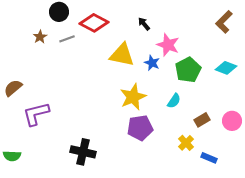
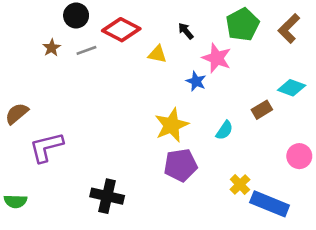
yellow triangle: (122, 55) -> (157, 54), moved, size x0.6
green pentagon: (188, 70) -> (243, 25), moved
brown rectangle: (202, 120) -> (262, 110), moved
blue rectangle: (209, 158) -> (270, 204), size x1.8

